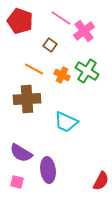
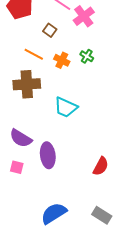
green cross: (87, 71) -> (87, 56), size x0.6

